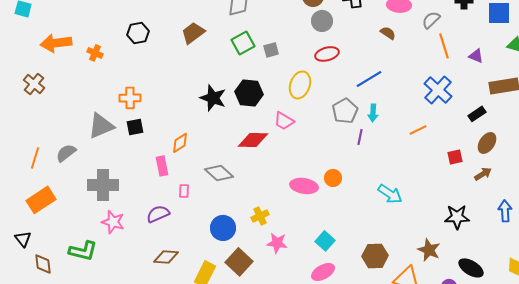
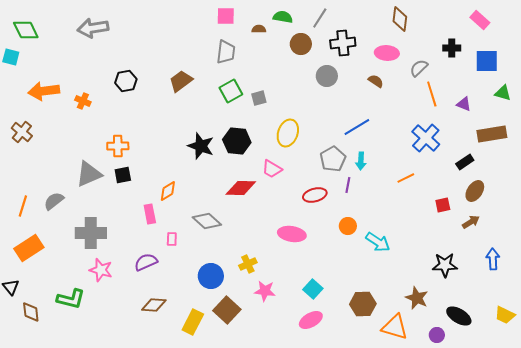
gray circle: (322, 21) -> (327, 76), moved
red ellipse: (327, 54) -> (315, 195), moved
orange circle: (333, 178) -> (348, 226), moved

